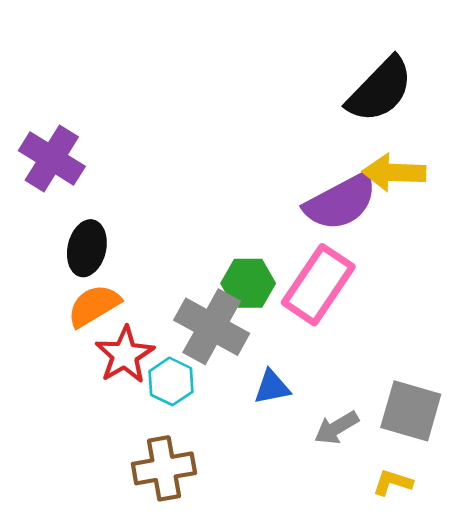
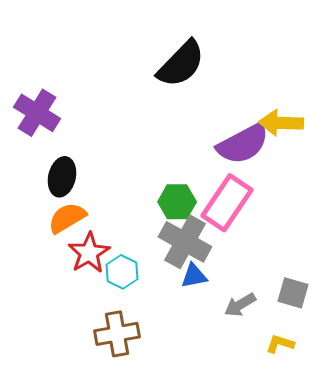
black semicircle: (380, 90) -> (181, 64), moved
gray cross: (212, 327) -> (185, 242), moved
gray square: (411, 411) -> (293, 293), size x0.7

